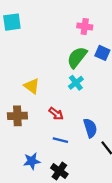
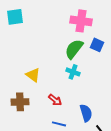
pink cross: (85, 26) -> (81, 21), size x1.5
cyan cross: (76, 83) -> (73, 72), turned -32

